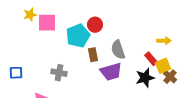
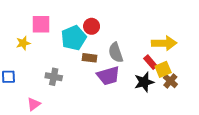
yellow star: (30, 15) -> (23, 43), moved
yellow arrow: (164, 41) -> (164, 43), size x1.6
brown rectangle: (93, 55) -> (89, 58), turned -72

